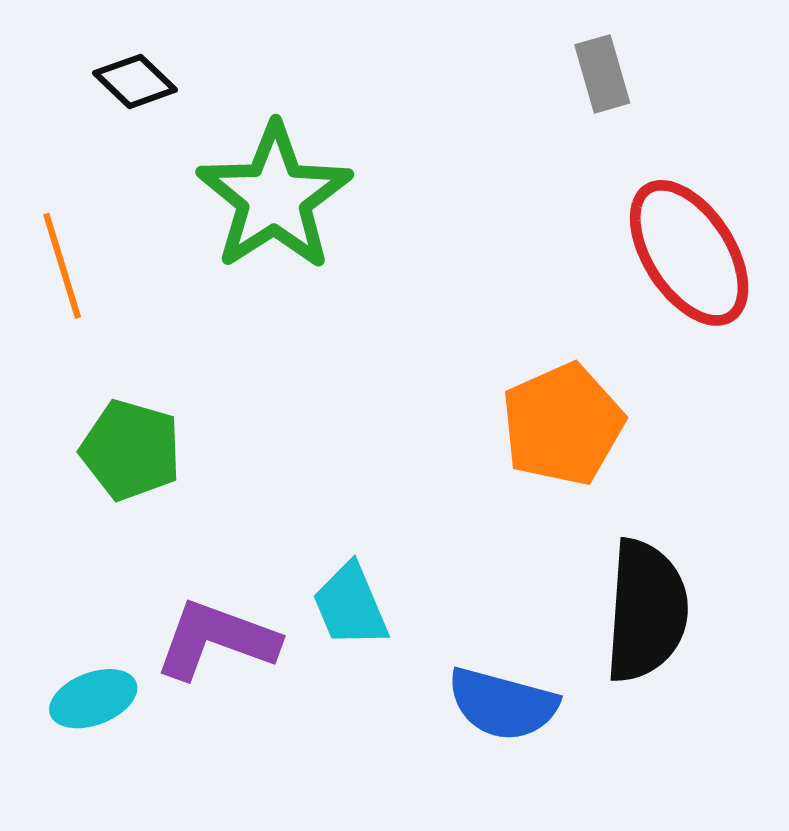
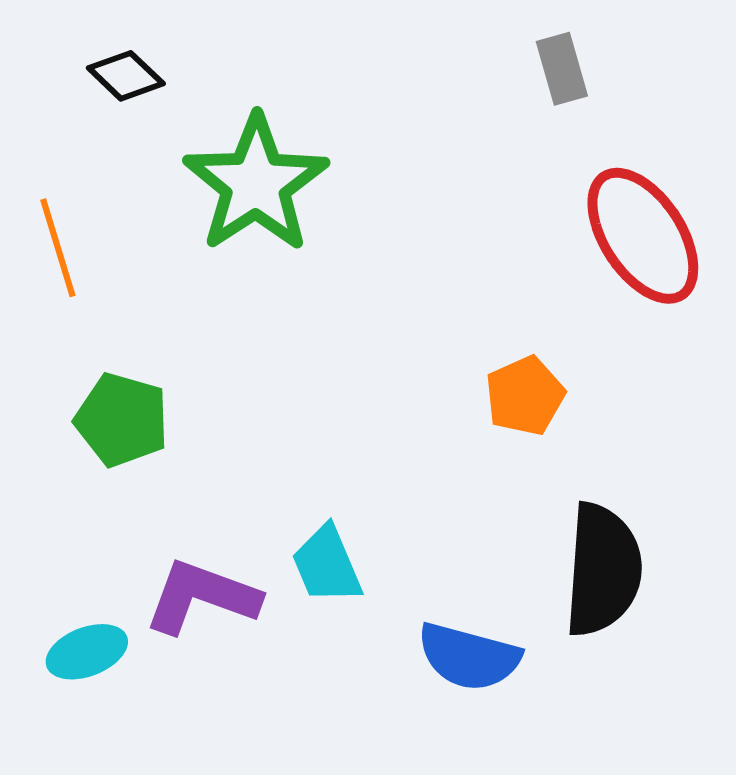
orange pentagon: (563, 424) -> (525, 396), size x0.7

